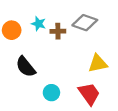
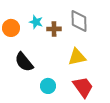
gray diamond: (85, 23) -> (79, 21), turned 70
yellow triangle: (98, 64) -> (77, 57), moved

